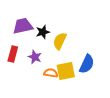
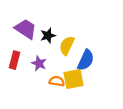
purple trapezoid: (23, 26) -> (26, 29), turned 45
blue semicircle: (87, 64) -> (86, 60), moved

